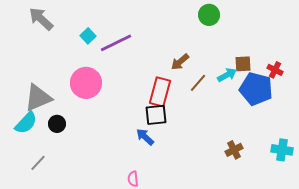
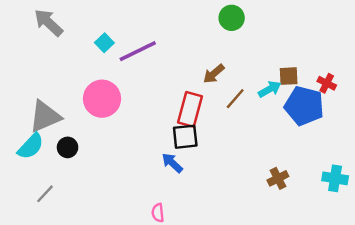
green circle: (209, 15) -> (232, 18), moved

